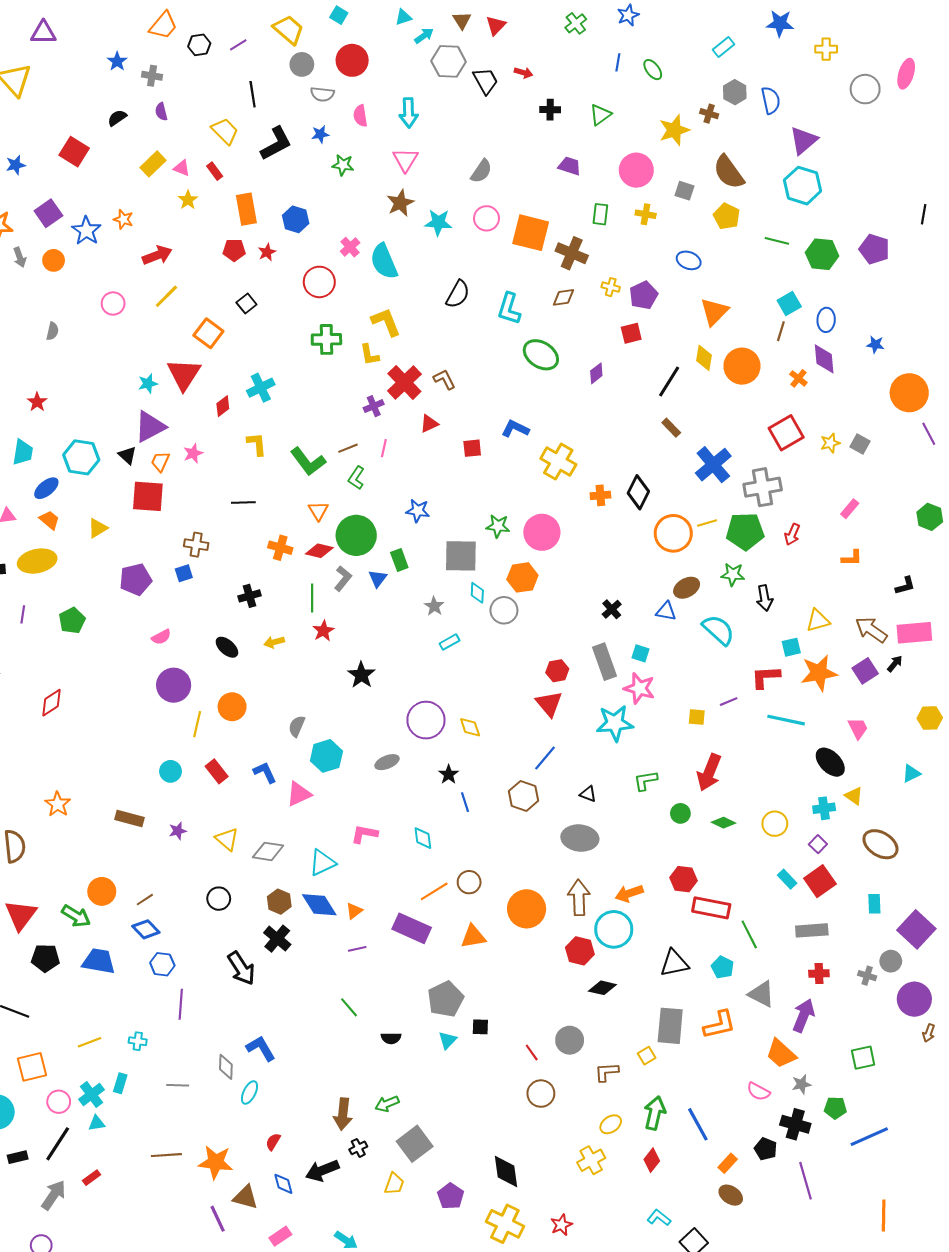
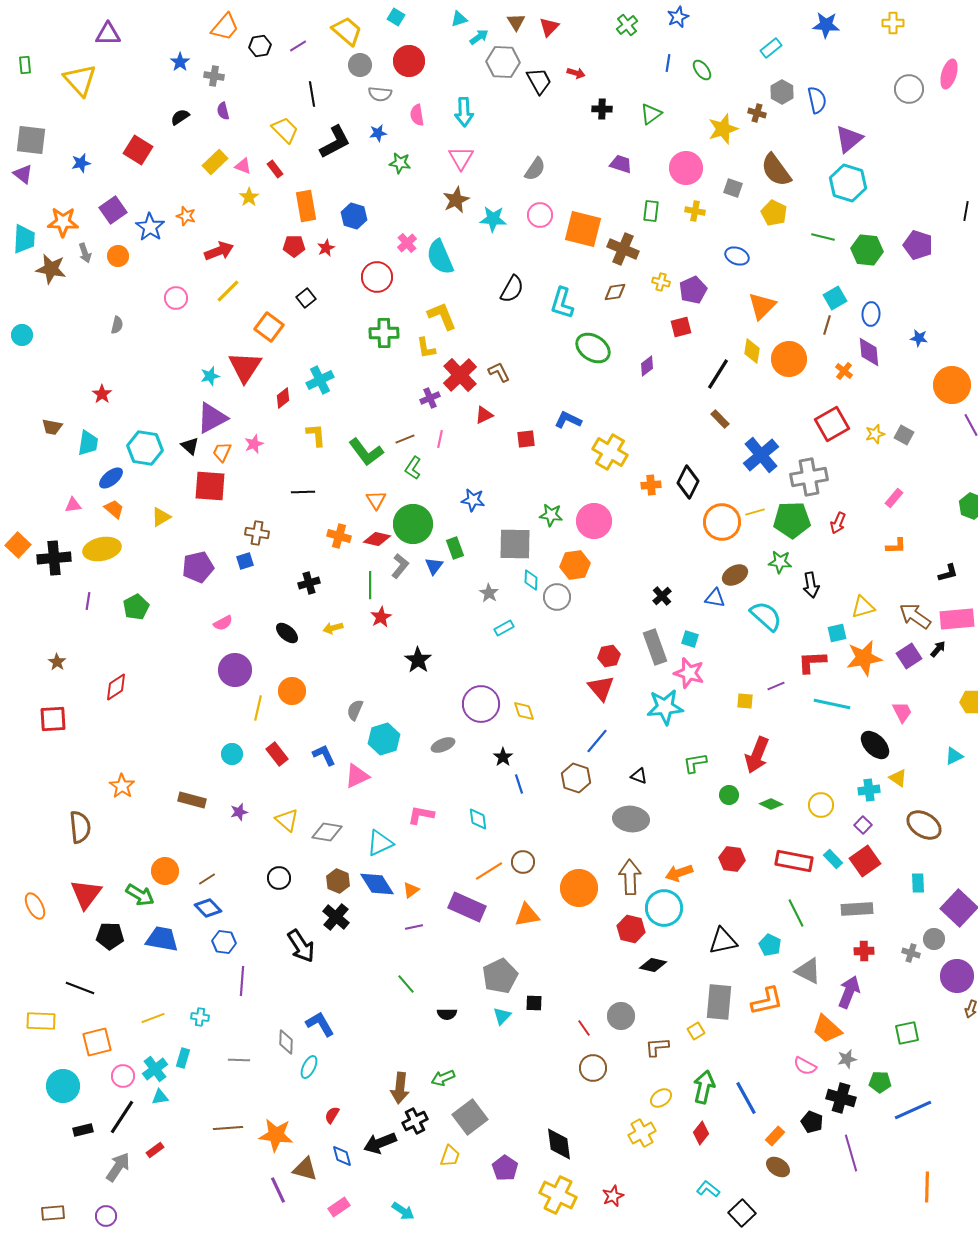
yellow cross: (826, 49) -> (893, 23), moved
red rectangle: (711, 908) -> (794, 861), moved
black cross: (358, 1148) -> (415, 1121), size x1.4

